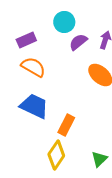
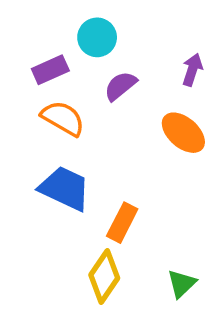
cyan circle: (64, 22) -> (97, 37), moved
purple semicircle: (78, 42) -> (120, 86), moved

